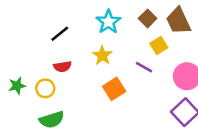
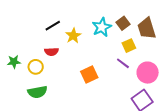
cyan star: (108, 22) -> (102, 27), moved
yellow star: (102, 55) -> (73, 36), moved
purple line: (144, 67) -> (123, 63), moved

